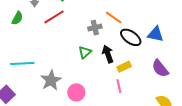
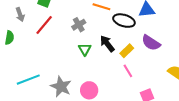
gray cross: (95, 28) -> (79, 25), moved
purple semicircle: (160, 68) -> (151, 43), moved

